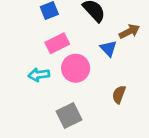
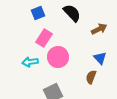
pink rectangle: (57, 43) -> (44, 38), turned -30
blue triangle: (108, 49) -> (100, 58), moved

